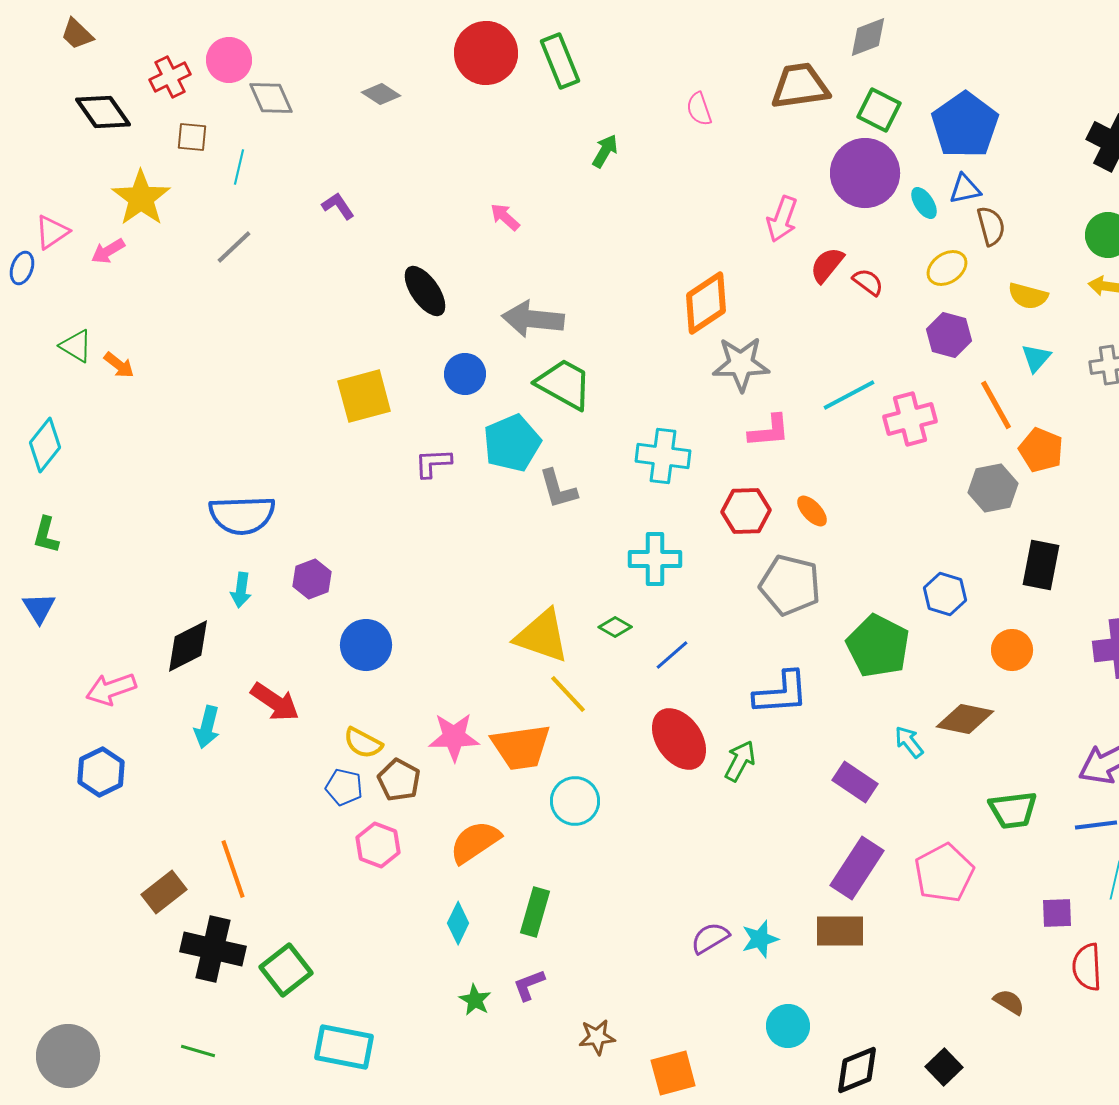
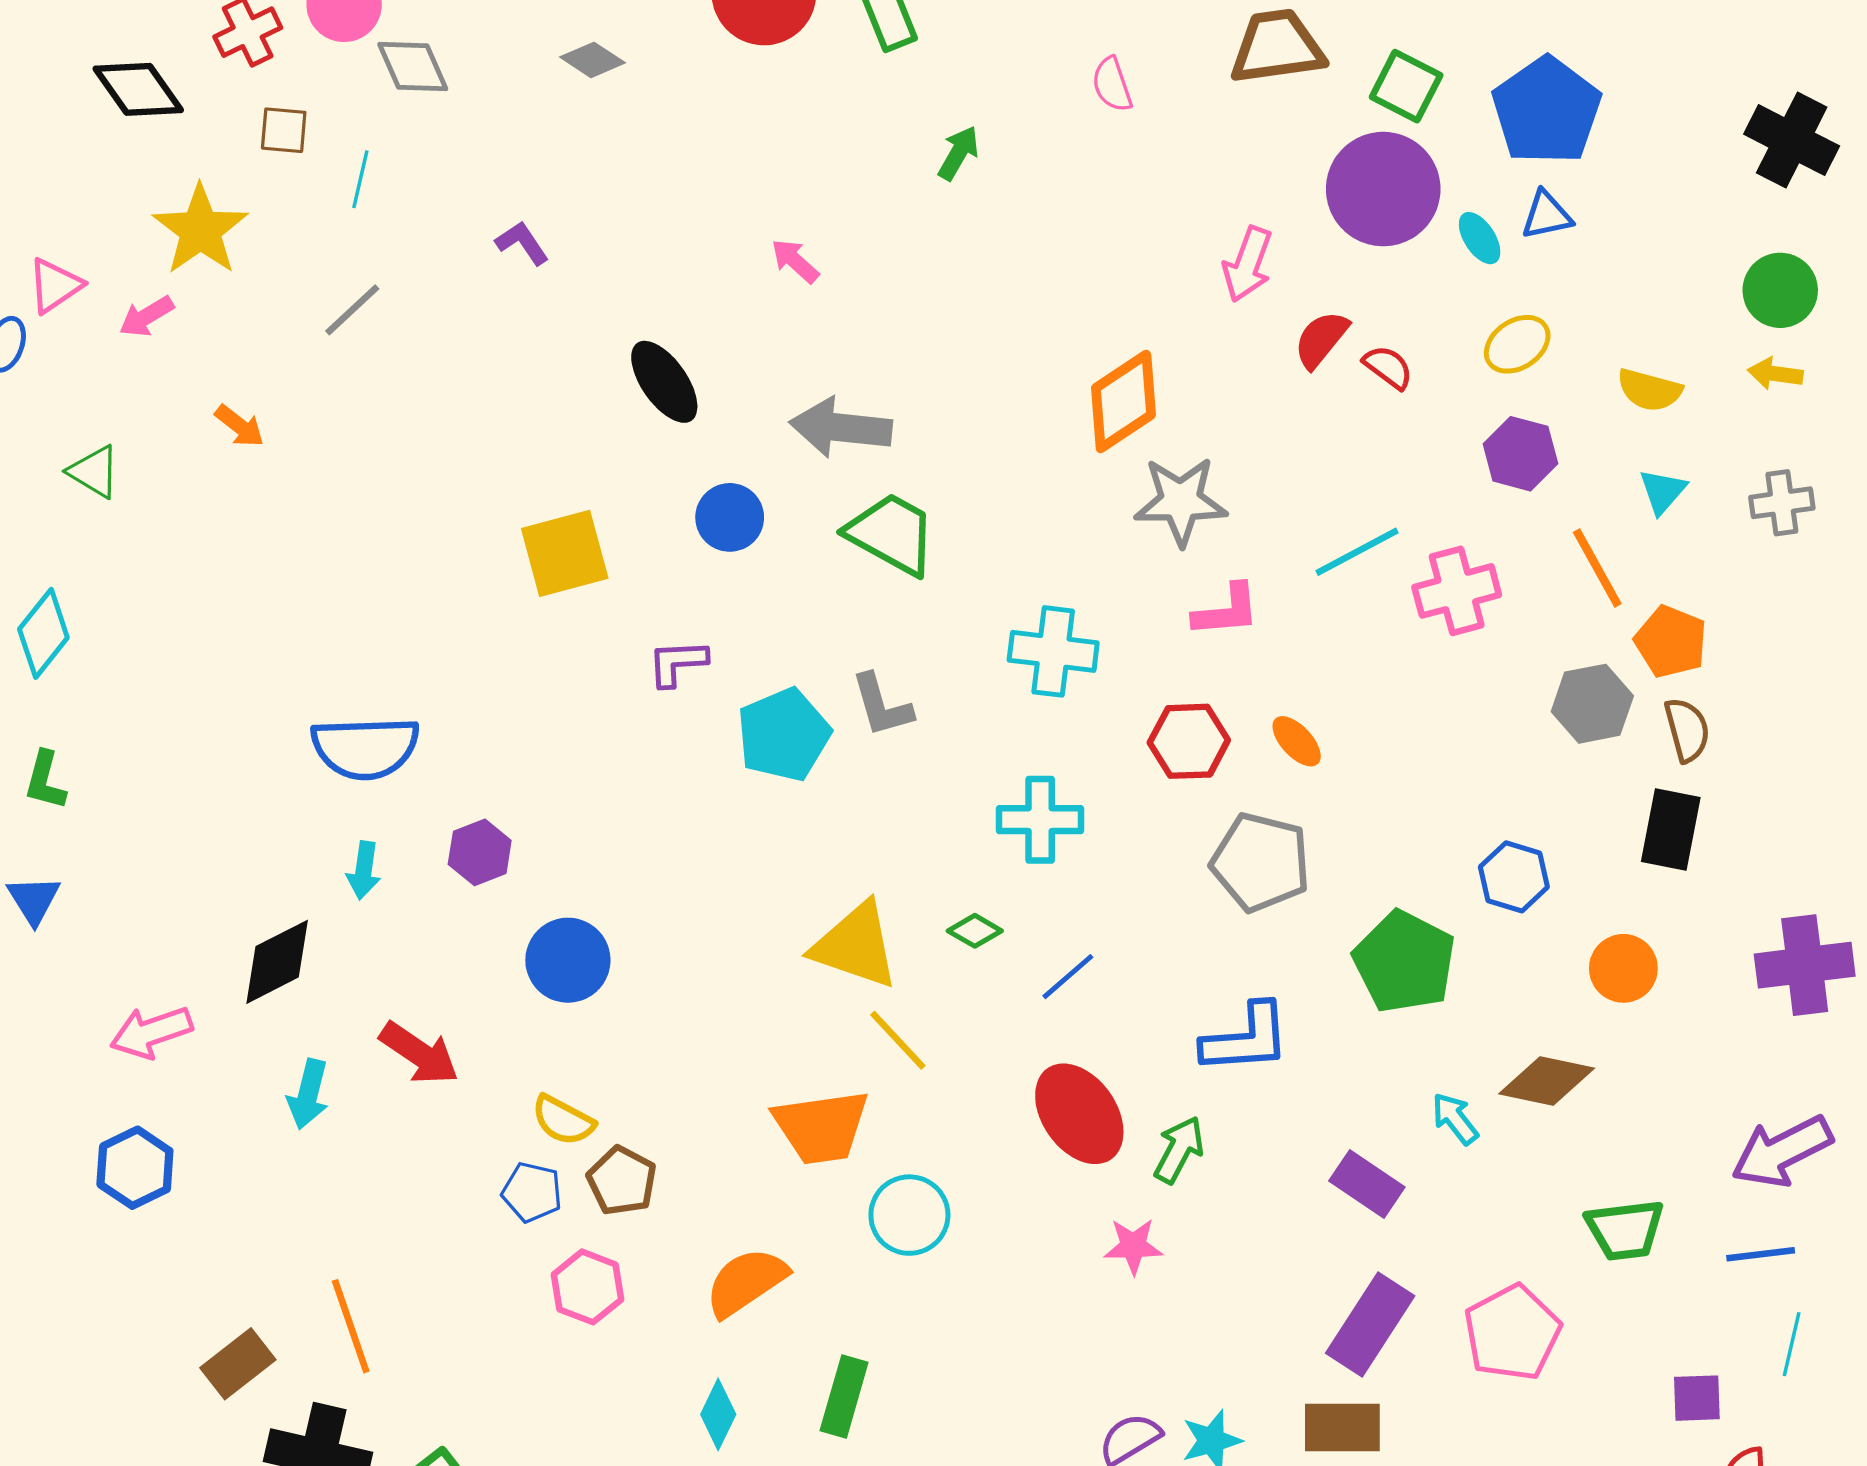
brown semicircle: (991, 226) -> (1687, 730), moved
orange arrow: (119, 365) -> (240, 426), moved
cyan pentagon: (512, 443) -> (784, 735), moved
pink star: (454, 737) -> (1133, 1246), moved, size x0.7

